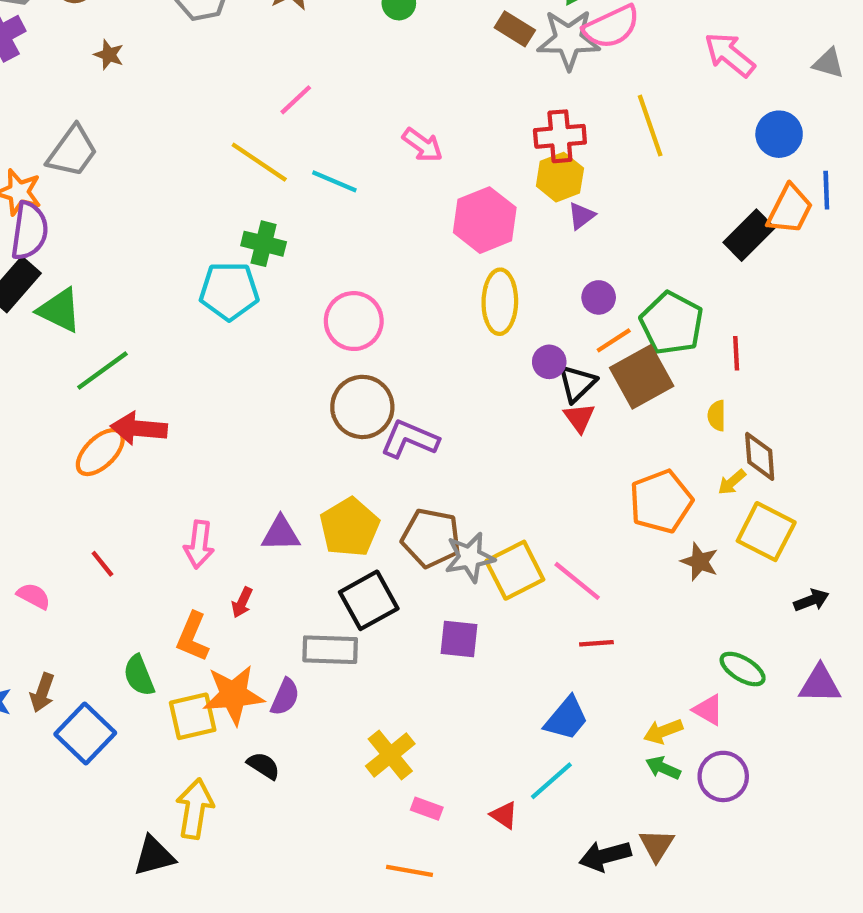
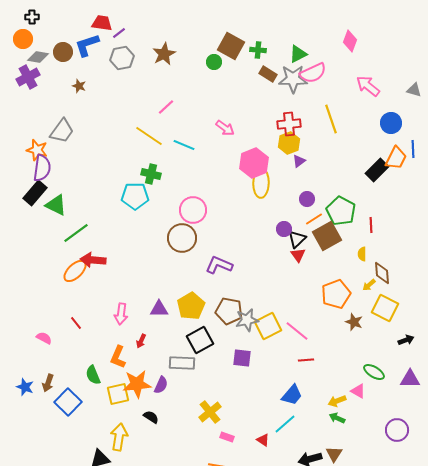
yellow ellipse: (500, 302) -> (261, 183), moved
brown circle: (362, 407) -> (182, 238), moved
purple circle: (723, 776) -> (397, 430), moved

